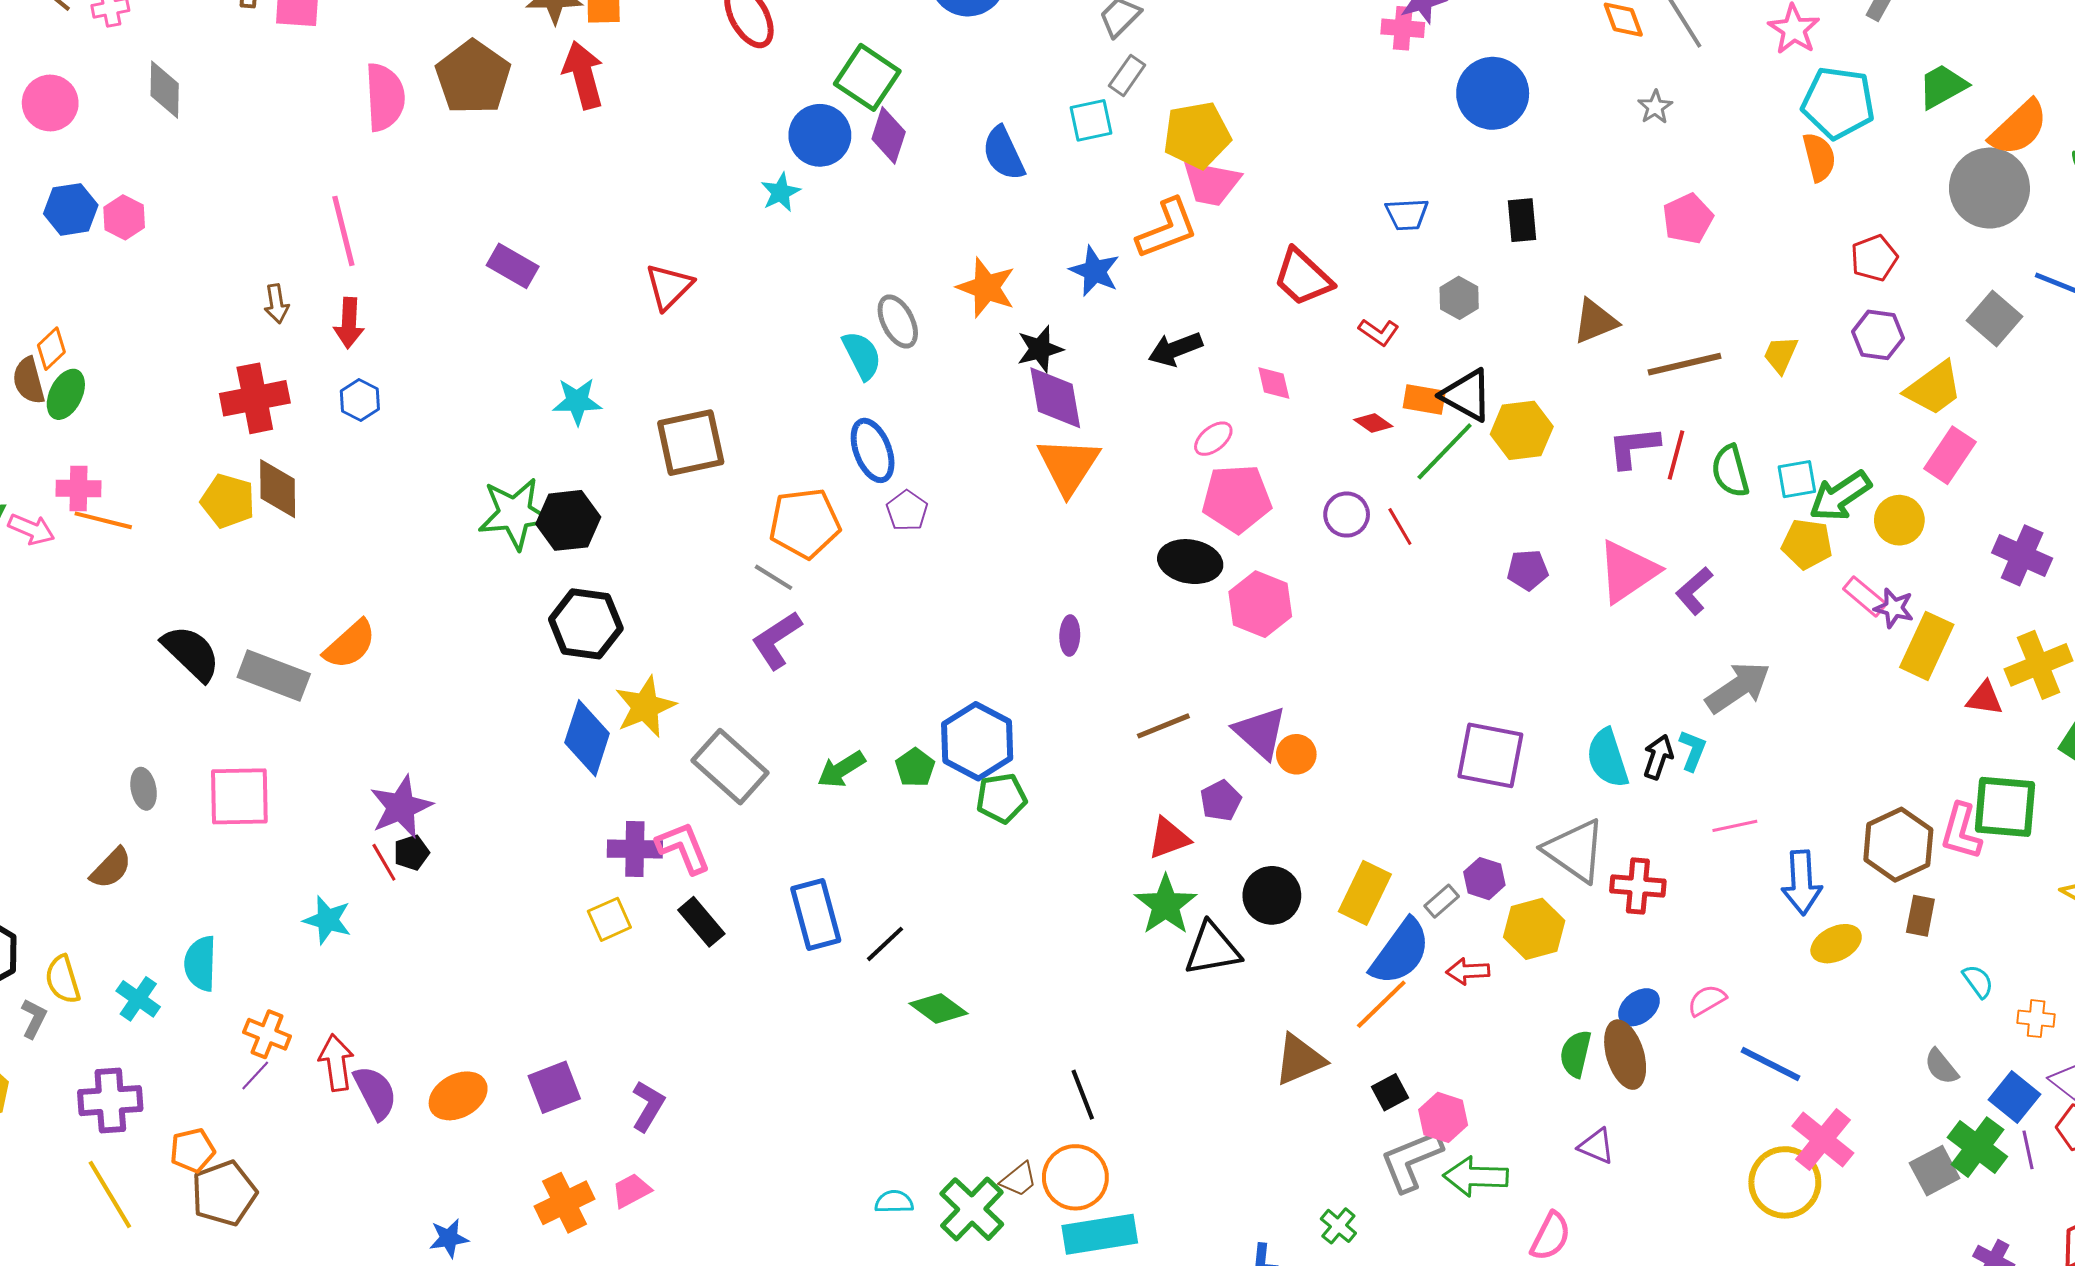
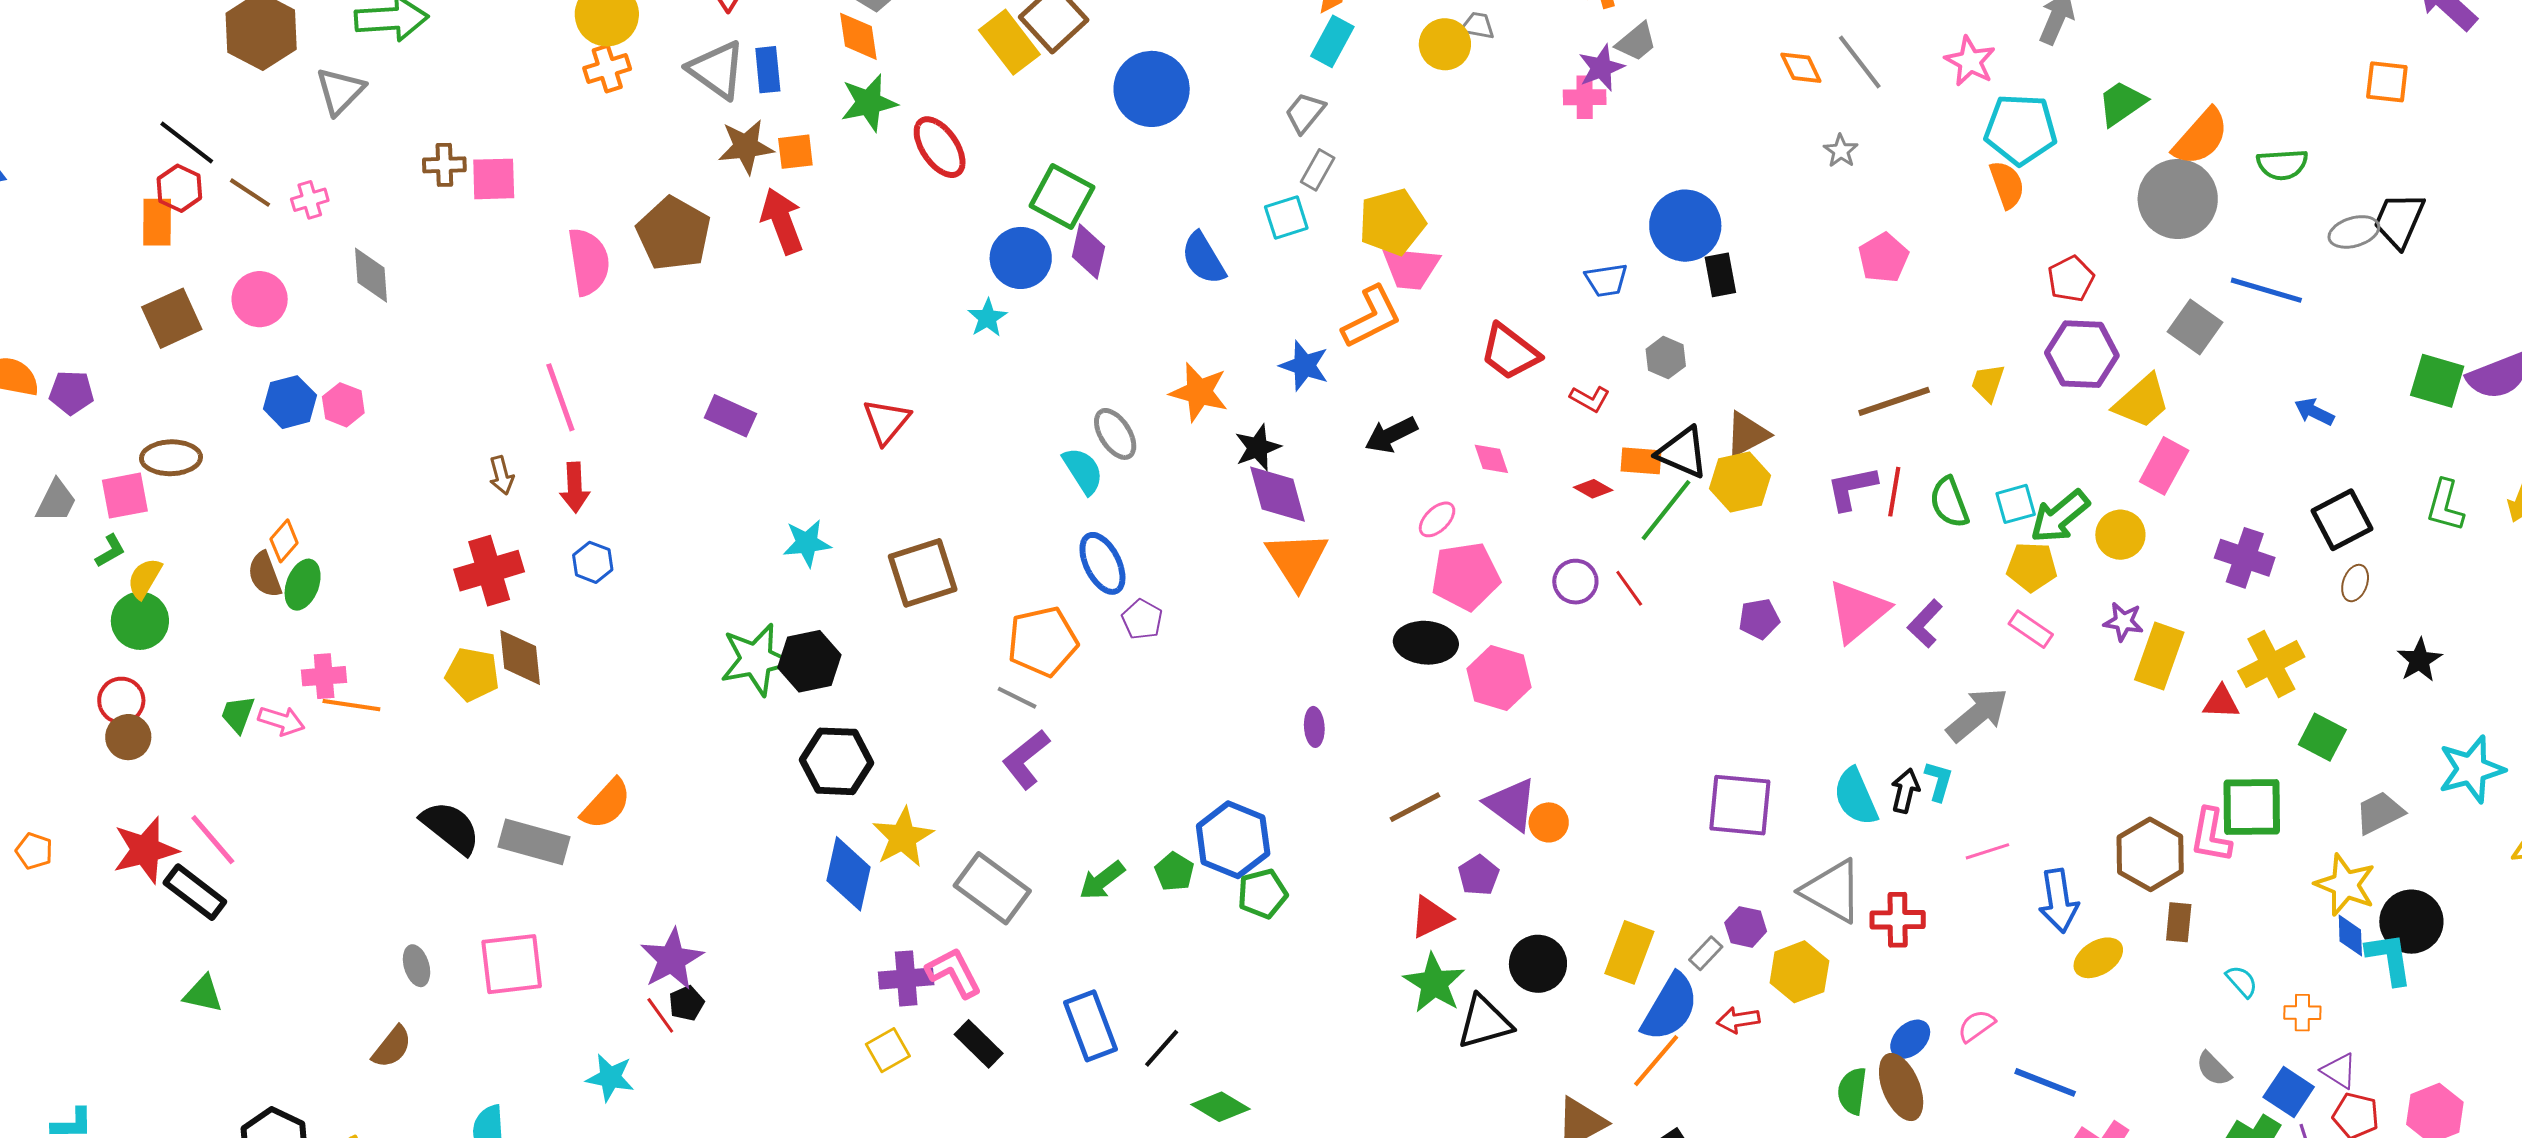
blue circle: (1493, 93) -> (1685, 226), moved
brown triangle: (1595, 321) -> (1747, 434), moved
purple hexagon: (1878, 335) -> (2082, 354), size x1.4
pink rectangle: (1865, 596) -> (2031, 629), moved

